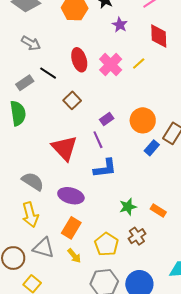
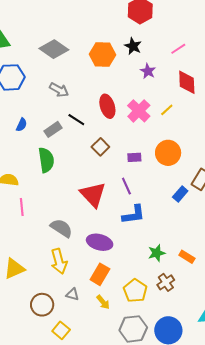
purple rectangle: (107, 119) -> (134, 157), moved, turned 32
orange circle: (143, 120) -> (168, 153), moved
gray triangle: (44, 248) -> (72, 294), size x0.6

